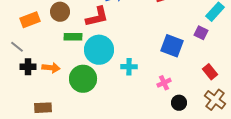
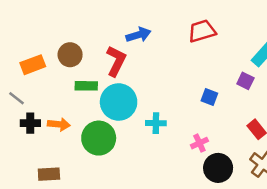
red L-shape: (97, 17) -> (116, 61), turned -50
blue square: (172, 46) -> (209, 97), size x0.6
black circle: (179, 103) -> (218, 168), size x1.5

